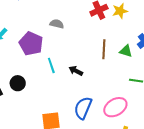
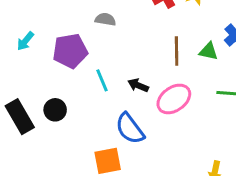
purple pentagon: (31, 44) -> (70, 51), turned -30
pink ellipse: (115, 107) -> (174, 99), moved
blue semicircle: (83, 108) -> (130, 129), moved, turned -55

